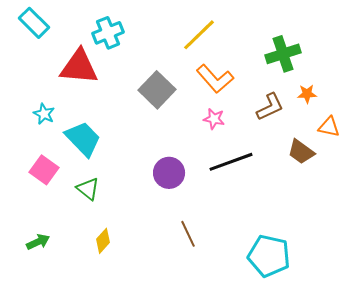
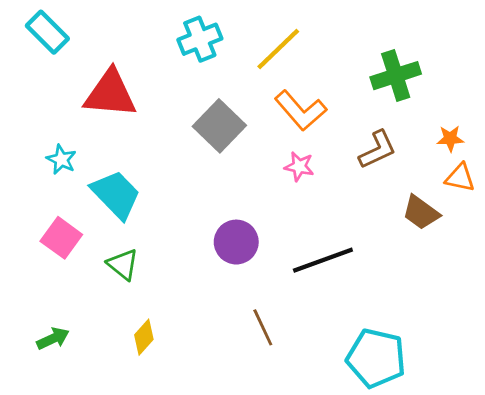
cyan cross: (108, 33) -> (200, 39), moved
orange star: (307, 94) -> (450, 138), moved
black line: (231, 162) -> (323, 260), moved

